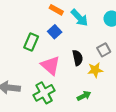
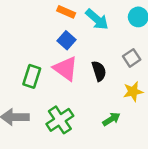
green rectangle: (31, 42) -> (32, 76), moved
pink triangle: (50, 65) -> (66, 69), moved
yellow star: (95, 70) -> (133, 92), moved

